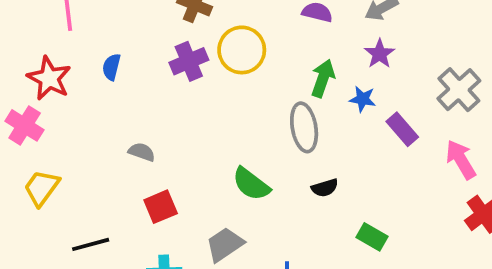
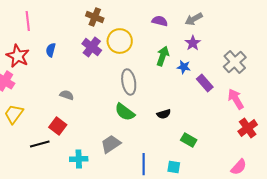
purple cross: (189, 61) -> (92, 47), turned -30
gray ellipse: (304, 127) -> (129, 82), moved
red square: (161, 207) -> (58, 126), moved, turned -30

